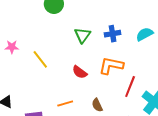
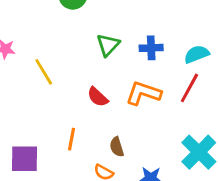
red line: (130, 87) -> (189, 88), moved
orange line: (65, 104) -> (72, 139), turned -70

